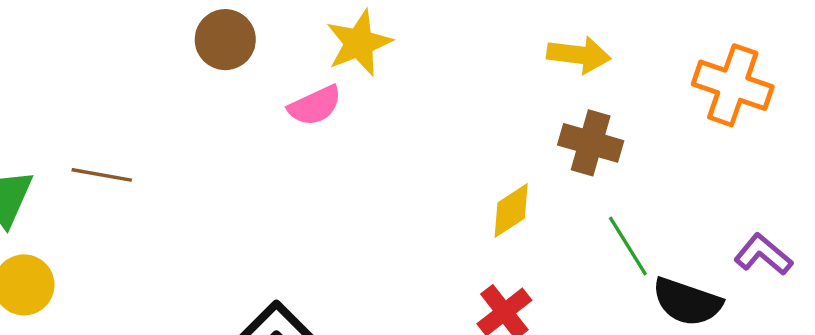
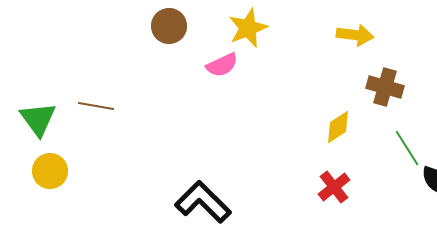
yellow arrow: (579, 55) -> (355, 35), moved

